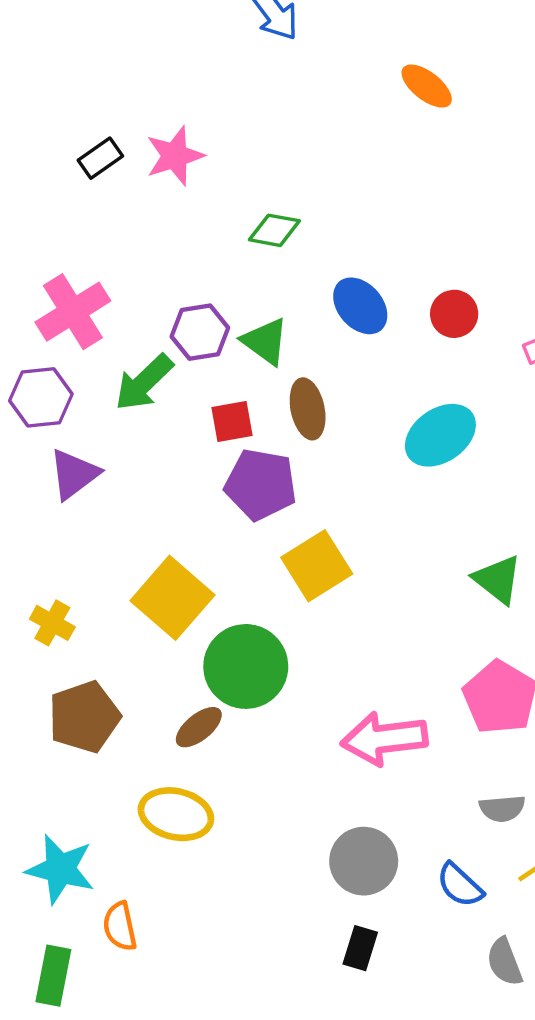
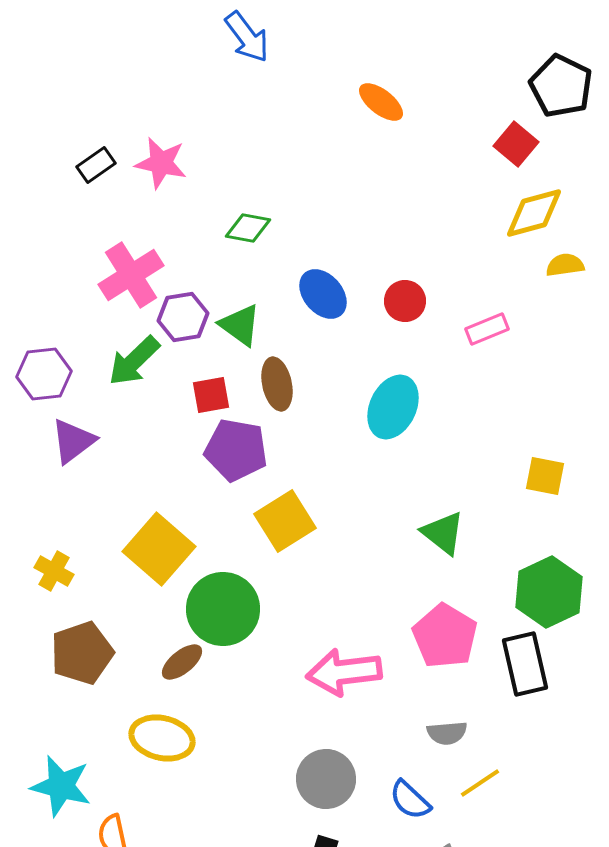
pink star: (175, 156) -> (161, 163), turned 30
pink cross: (73, 312) -> (131, 275), moved
cyan ellipse: (440, 435) -> (393, 407), turned -30

